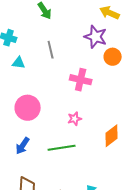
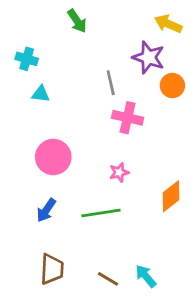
gray line: (51, 50) -> (111, 83), moved

